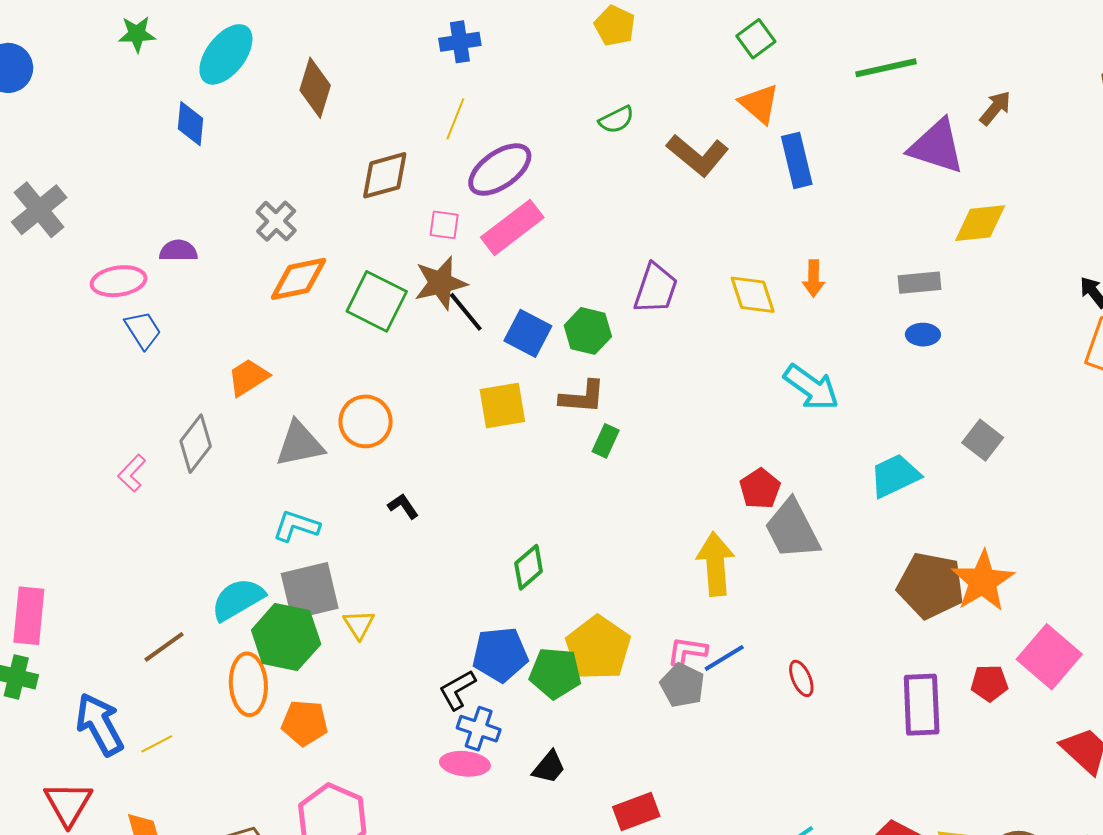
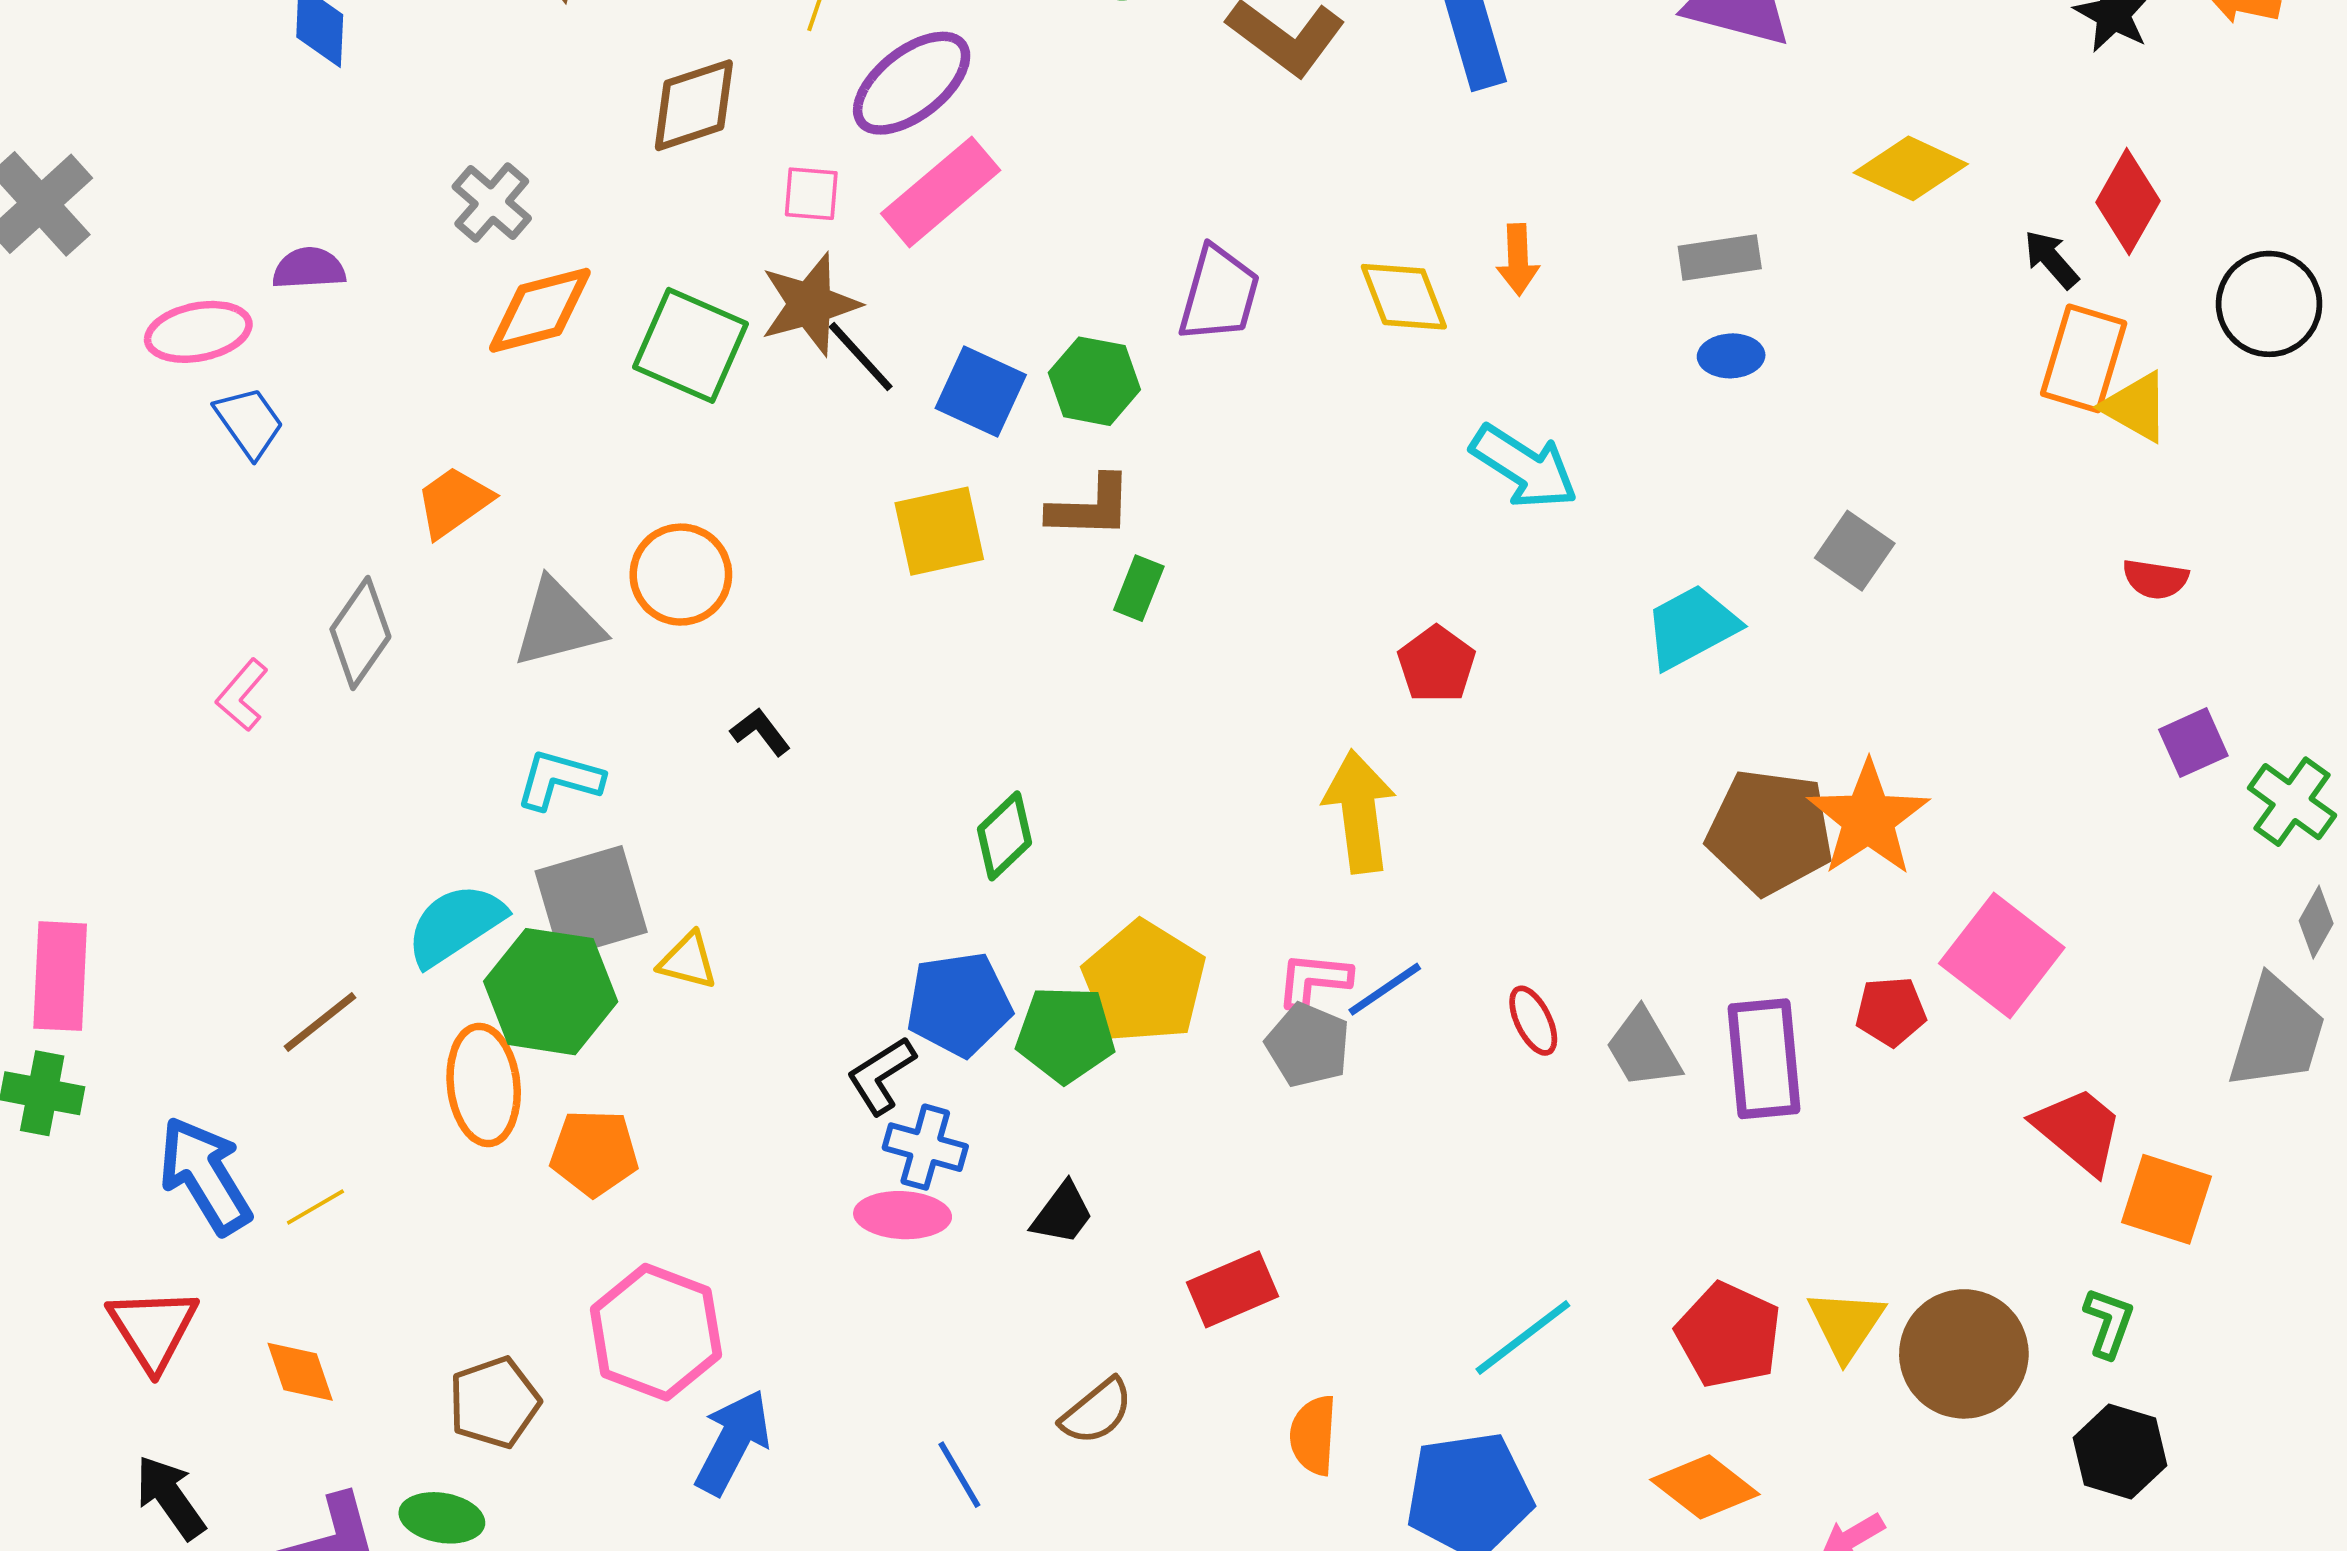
yellow diamond: (980, 223) -> (1911, 168), moved, turned 34
gray trapezoid: (792, 529) -> (1643, 1049), moved, size x0.7
yellow triangle: (359, 625) -> (688, 961), turned -40

